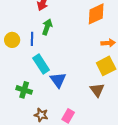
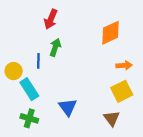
yellow circle: (12, 40) -> (14, 71), moved
cyan rectangle: (41, 64) -> (29, 89), moved

